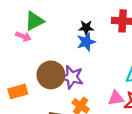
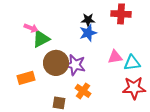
green triangle: (34, 21) -> (41, 39), moved
pink triangle: (116, 98) -> (115, 57), moved

